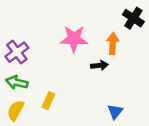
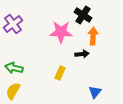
black cross: (133, 18) -> (83, 15), moved
purple cross: (17, 52) -> (13, 24), moved
yellow rectangle: (48, 101) -> (60, 73), moved

